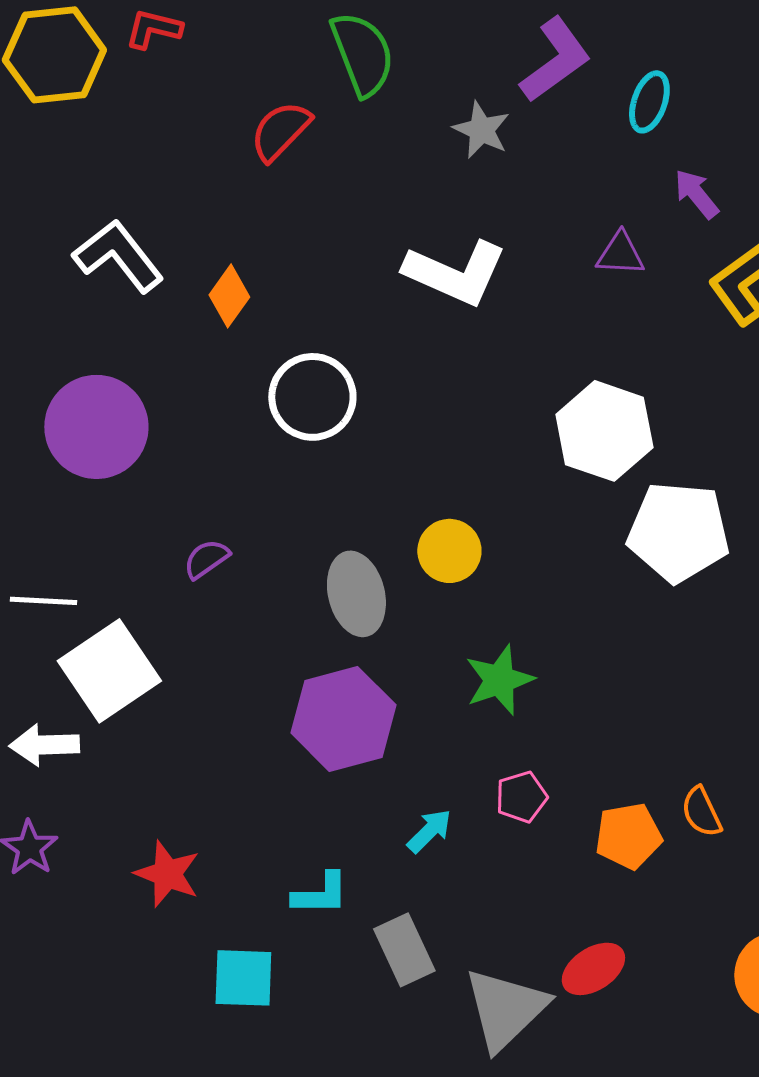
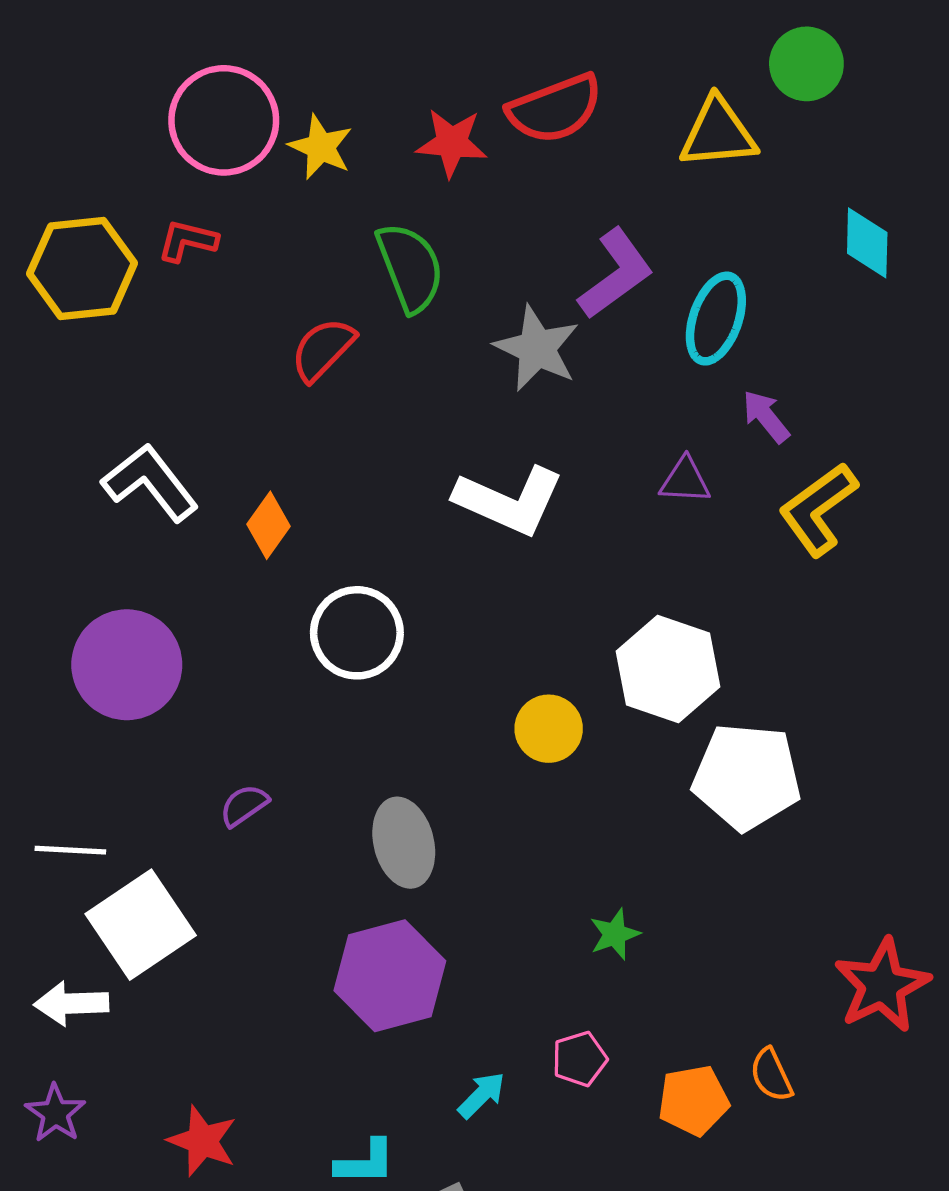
cyan ellipse: (649, 102) -> (716, 319), size x1.4
gray star: (481, 130) -> (537, 348), size x1.4
yellow circle: (449, 551) -> (549, 729), moved
green star: (499, 680) -> (615, 934), moved, size x0.7

